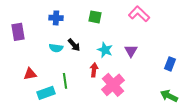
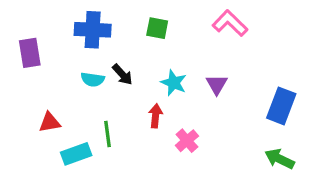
blue cross: (56, 18) -> (93, 30), size x1.5
blue rectangle: (170, 64) -> (281, 106), size x1.5
pink cross: (113, 85) -> (187, 141), size x0.6

